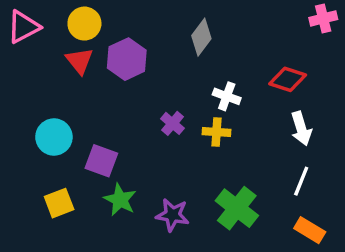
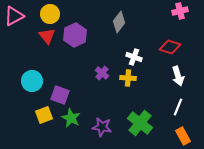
pink cross: (323, 18) -> (180, 11), moved
yellow square: (59, 203) -> (44, 115), moved
orange rectangle: (310, 230) -> (183, 136), turned 30

